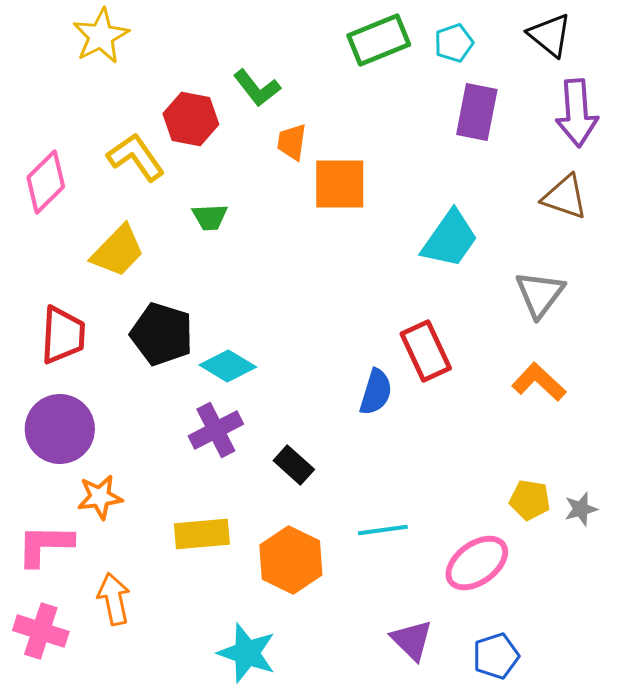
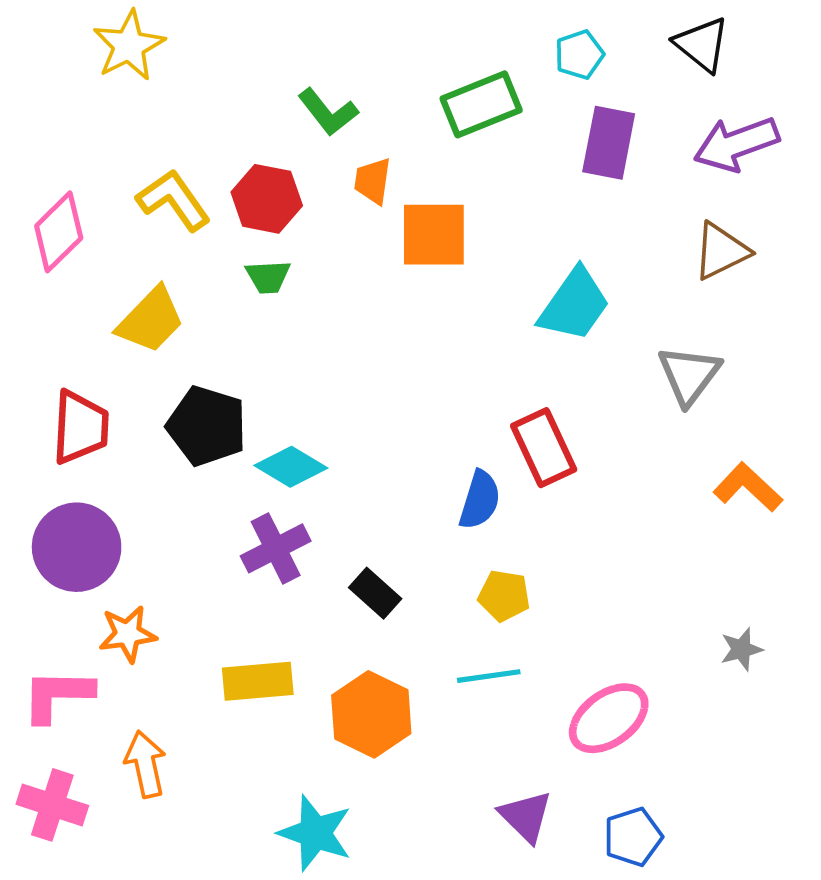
green rectangle: (379, 40) -> (481, 104), moved
purple arrow: (577, 113) -> (736, 144), turned 74
red hexagon: (191, 119) -> (267, 199), moved
brown triangle: (565, 197) -> (721, 251), turned -45
orange L-shape: (539, 382) -> (748, 487), moved
yellow pentagon: (530, 500) -> (504, 596), moved

